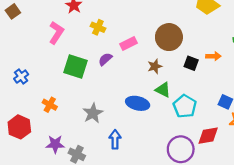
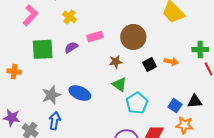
black square: (191, 63) -> (150, 65), turned 32
green square: (75, 66) -> (43, 49), turned -30
blue ellipse: (138, 103) -> (80, 93), moved
orange cross: (50, 105) -> (14, 72), moved, turned -32
blue arrow: (115, 139) -> (55, 121), moved

